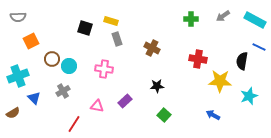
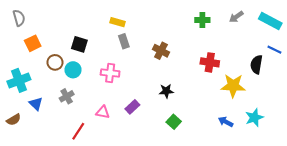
gray semicircle: (18, 17) -> (19, 18), turned -105
black square: (85, 28) -> (79, 44), moved
cyan star: (249, 96) -> (254, 118), moved

